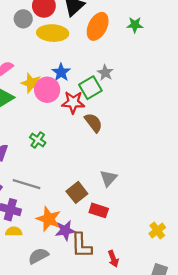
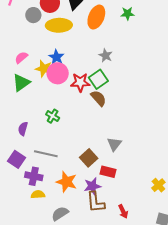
blue star: (61, 72) -> (56, 57), moved
green square: (90, 88) -> (98, 79), moved
purple star: (65, 230) -> (92, 186), moved

